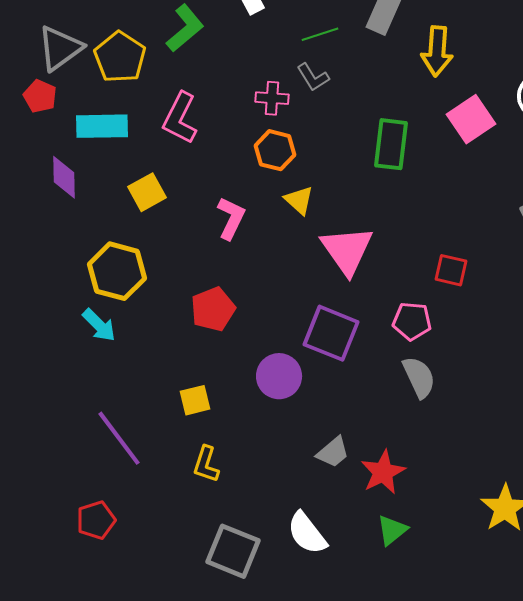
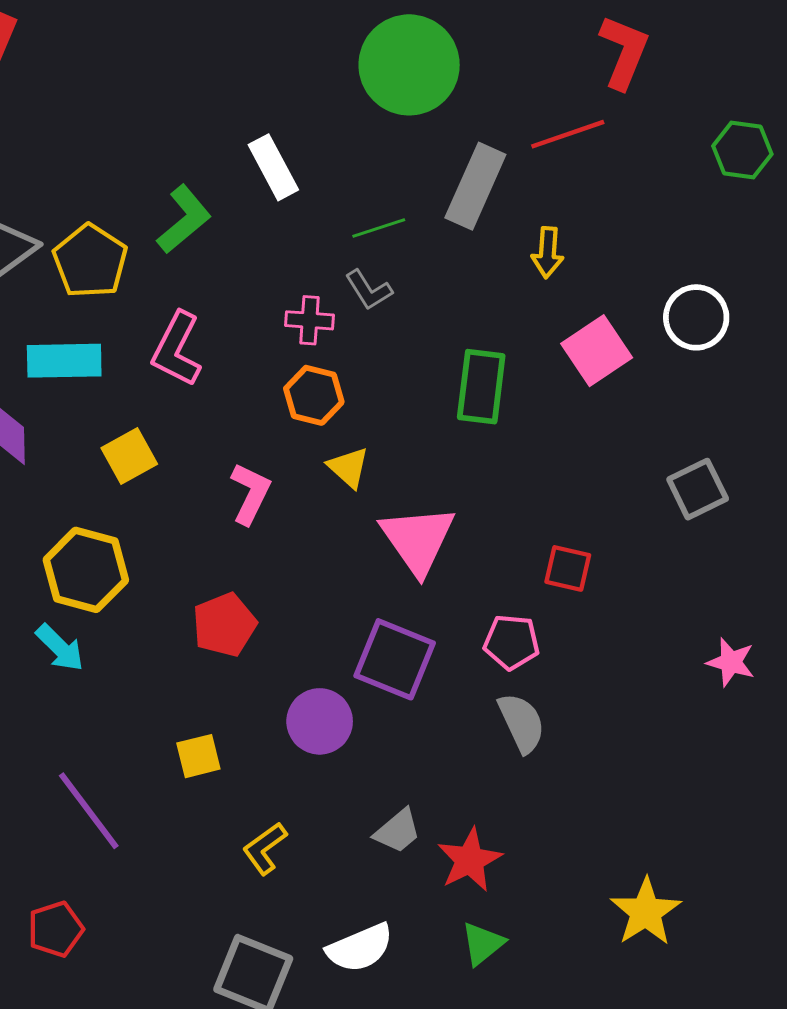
yellow arrow: (437, 51) -> (548, 252), size x0.7
yellow L-shape: (206, 464) -> (265, 848), moved, turned 36
white semicircle: (307, 533) -> (360, 948), turned -75

